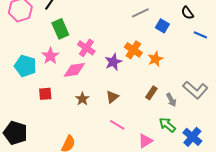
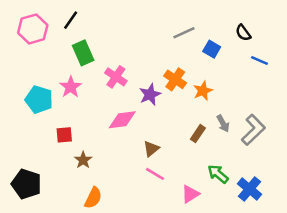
pink diamond: (74, 70) -> (122, 120), moved
gray L-shape: (195, 90) -> (253, 130), turned -85
brown triangle: (112, 97) -> (151, 149), moved
brown star: (82, 99) -> (83, 160), moved
gray arrow: (171, 100) -> (223, 123), moved

